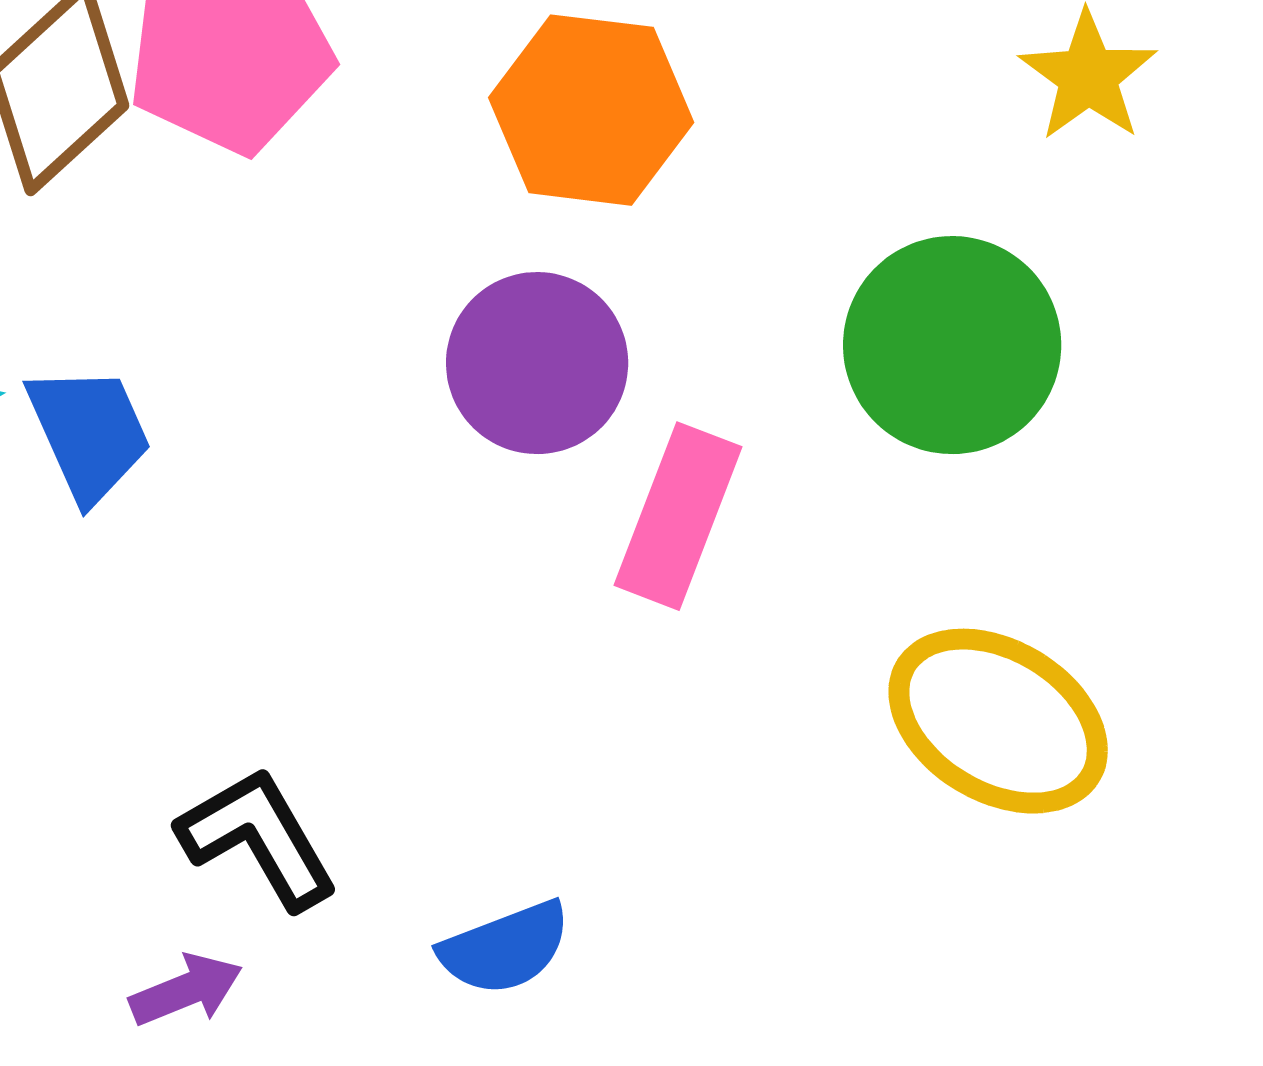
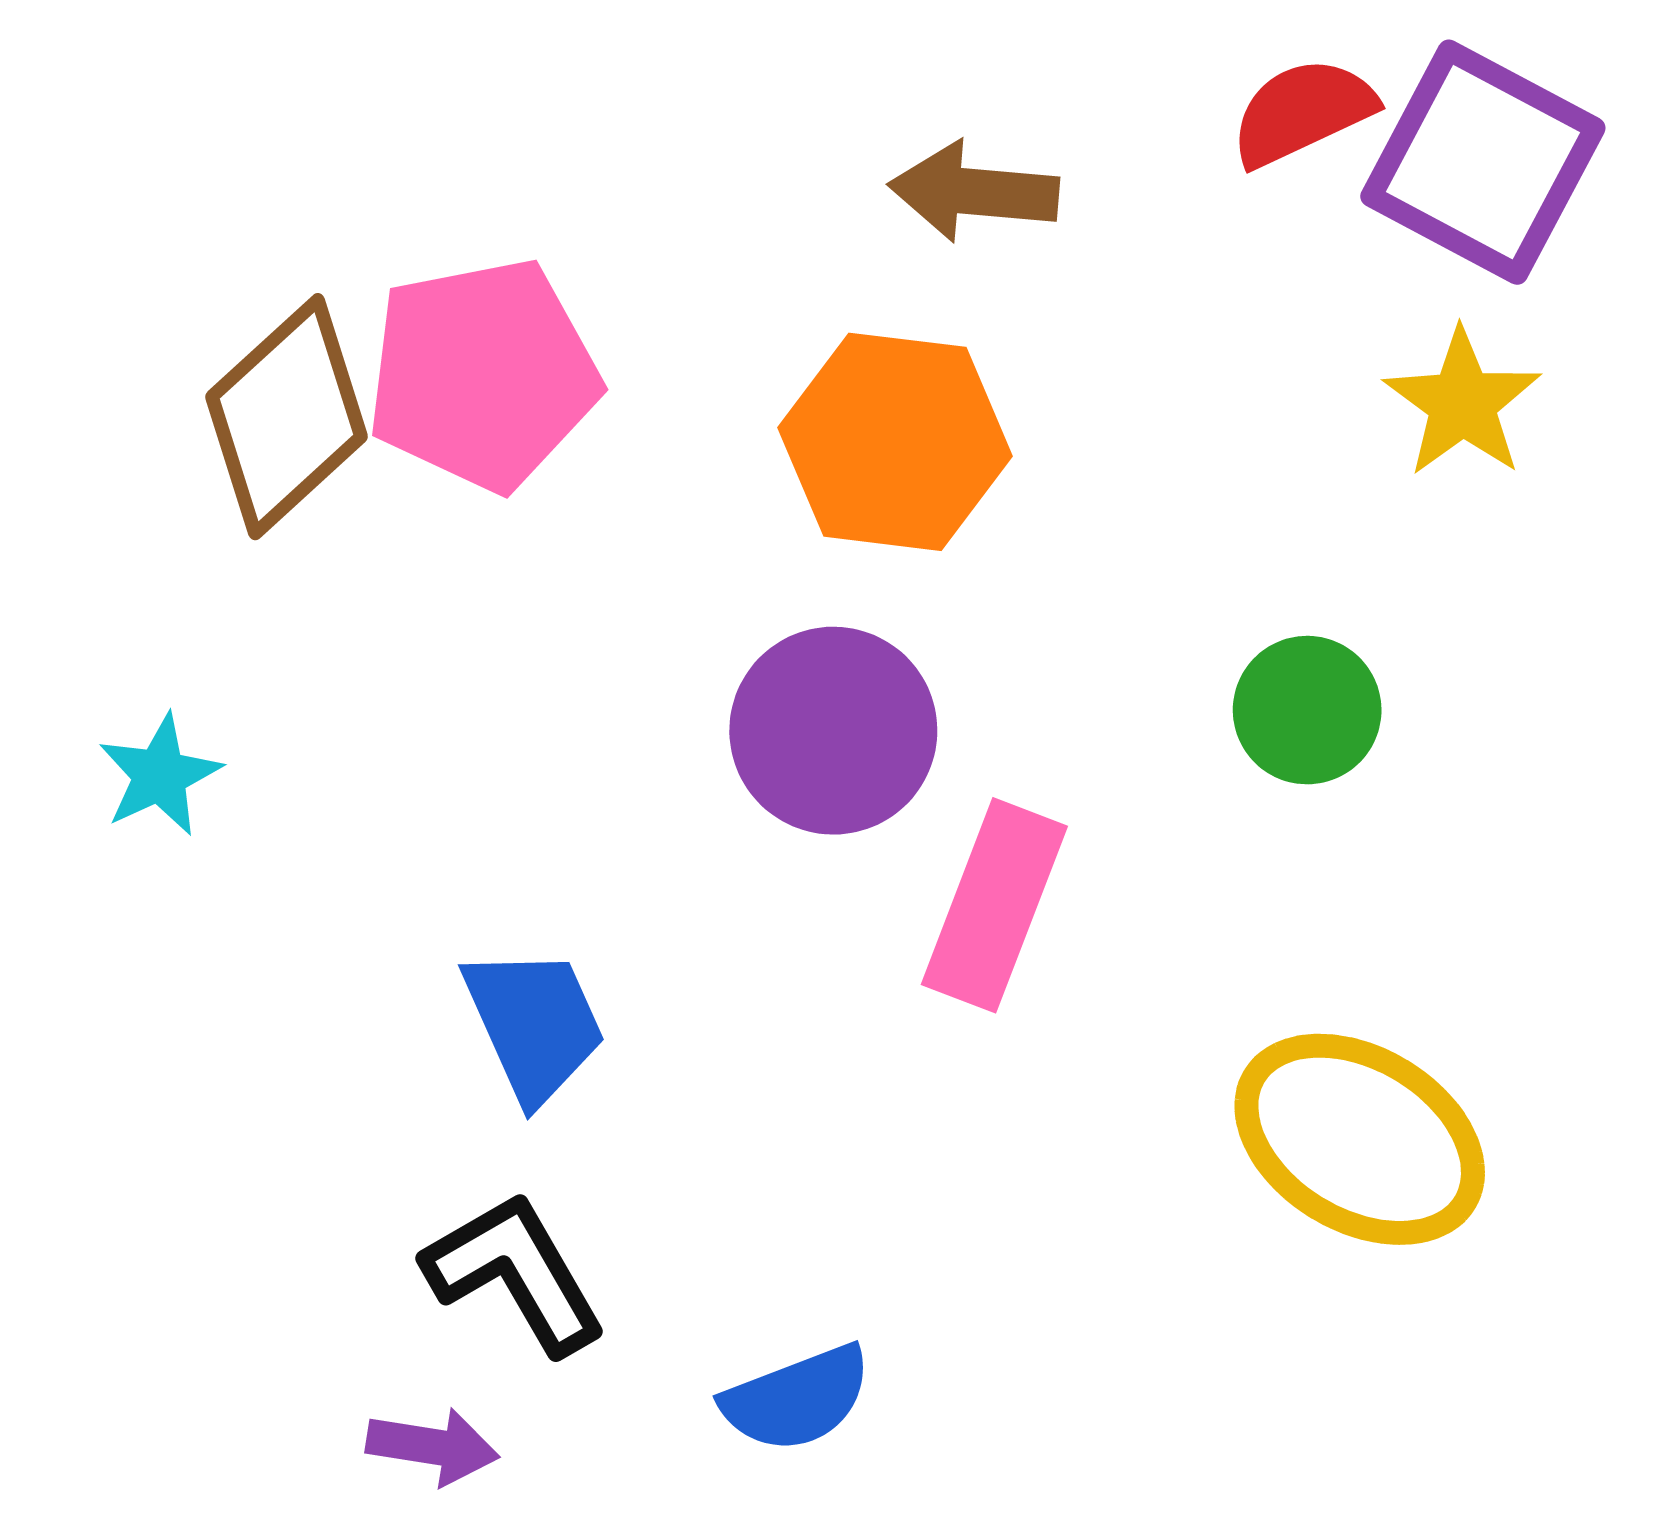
green circle: (952, 345) -> (1307, 710), size x0.6
blue trapezoid: (89, 433) -> (534, 1024), moved
purple arrow: (186, 990) -> (433, 1446), turned 31

